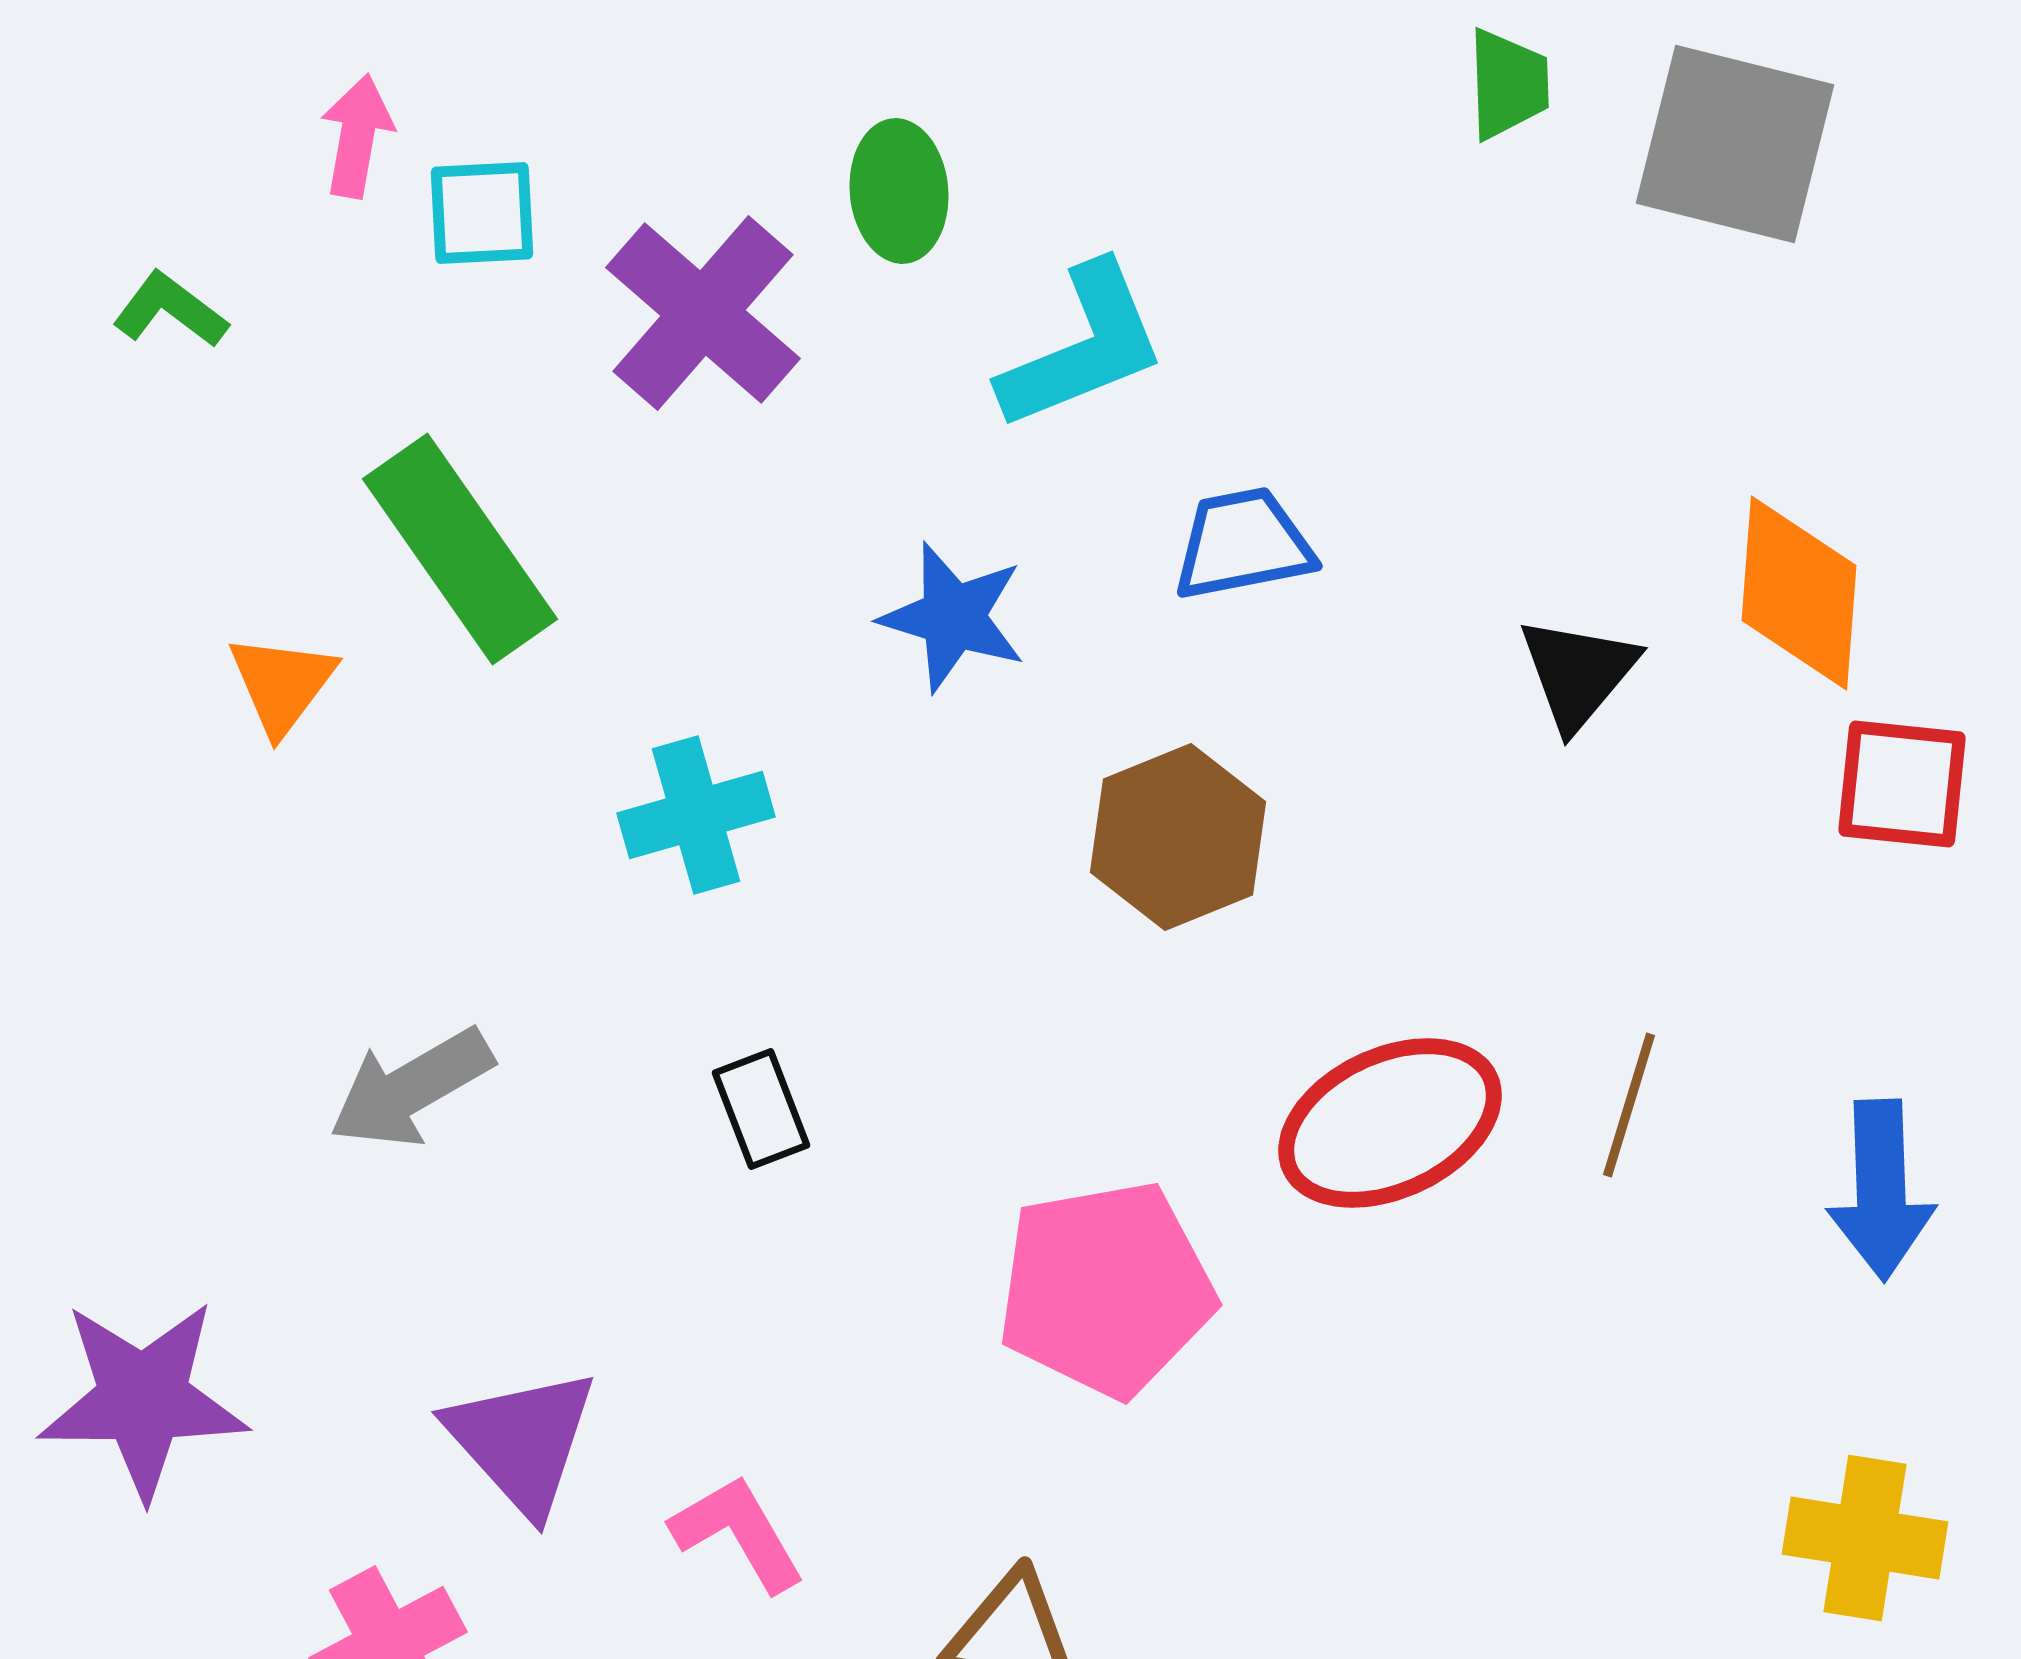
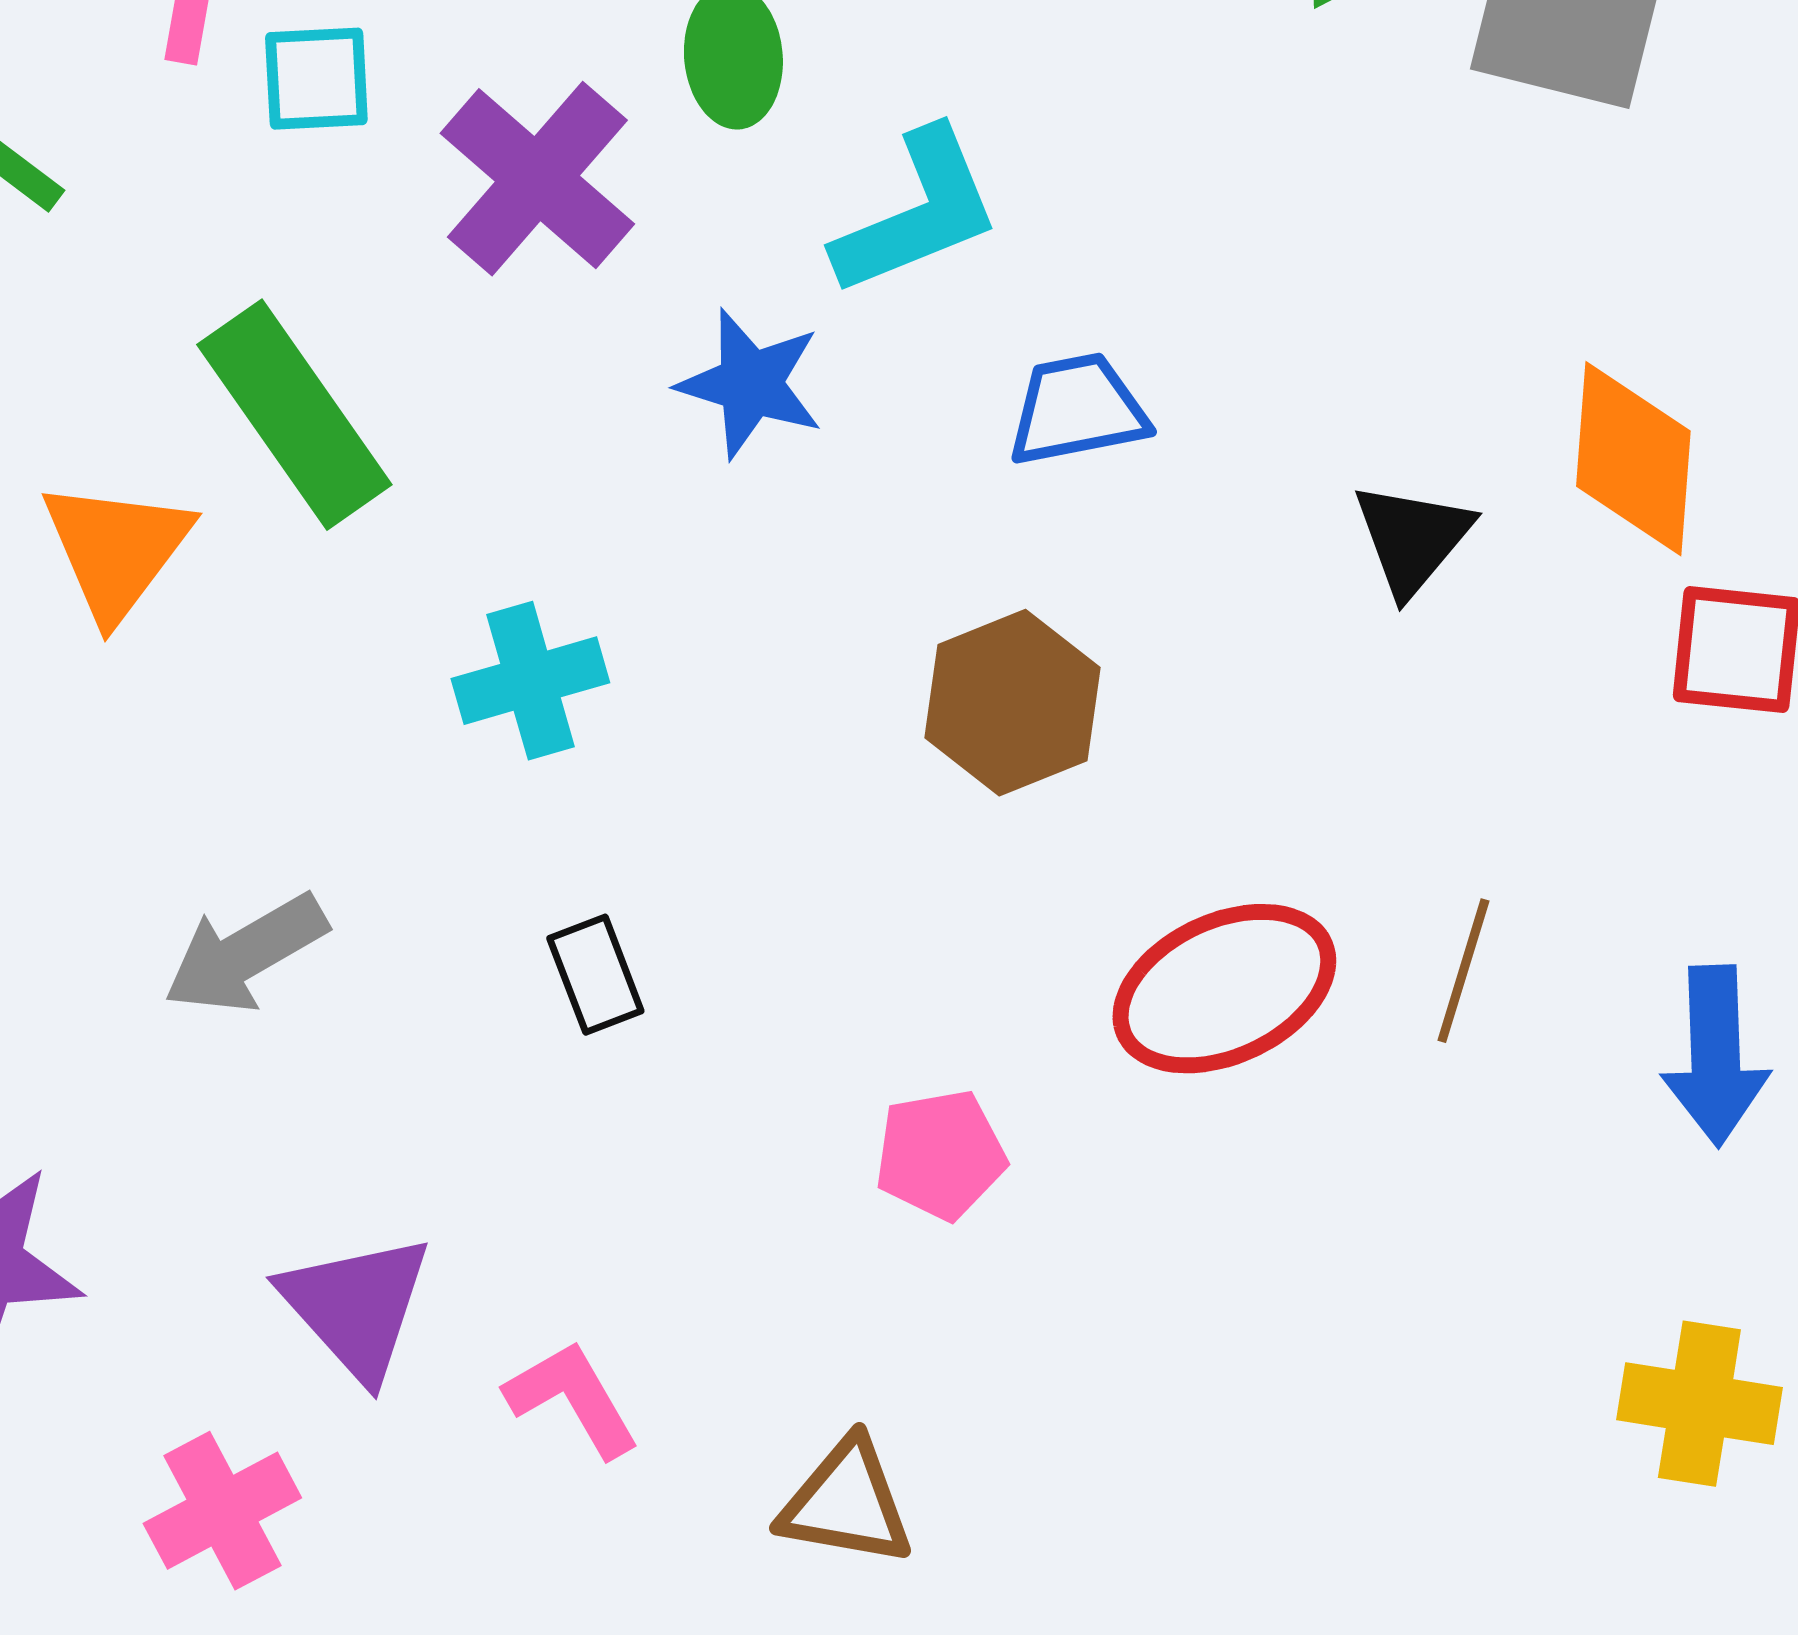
blue star: (953, 617) -> (750, 384), moved
orange triangle: (282, 684) -> (116, 550), size x1.4
pink pentagon: (1106, 1289) -> (940, 1155), size x0.6

